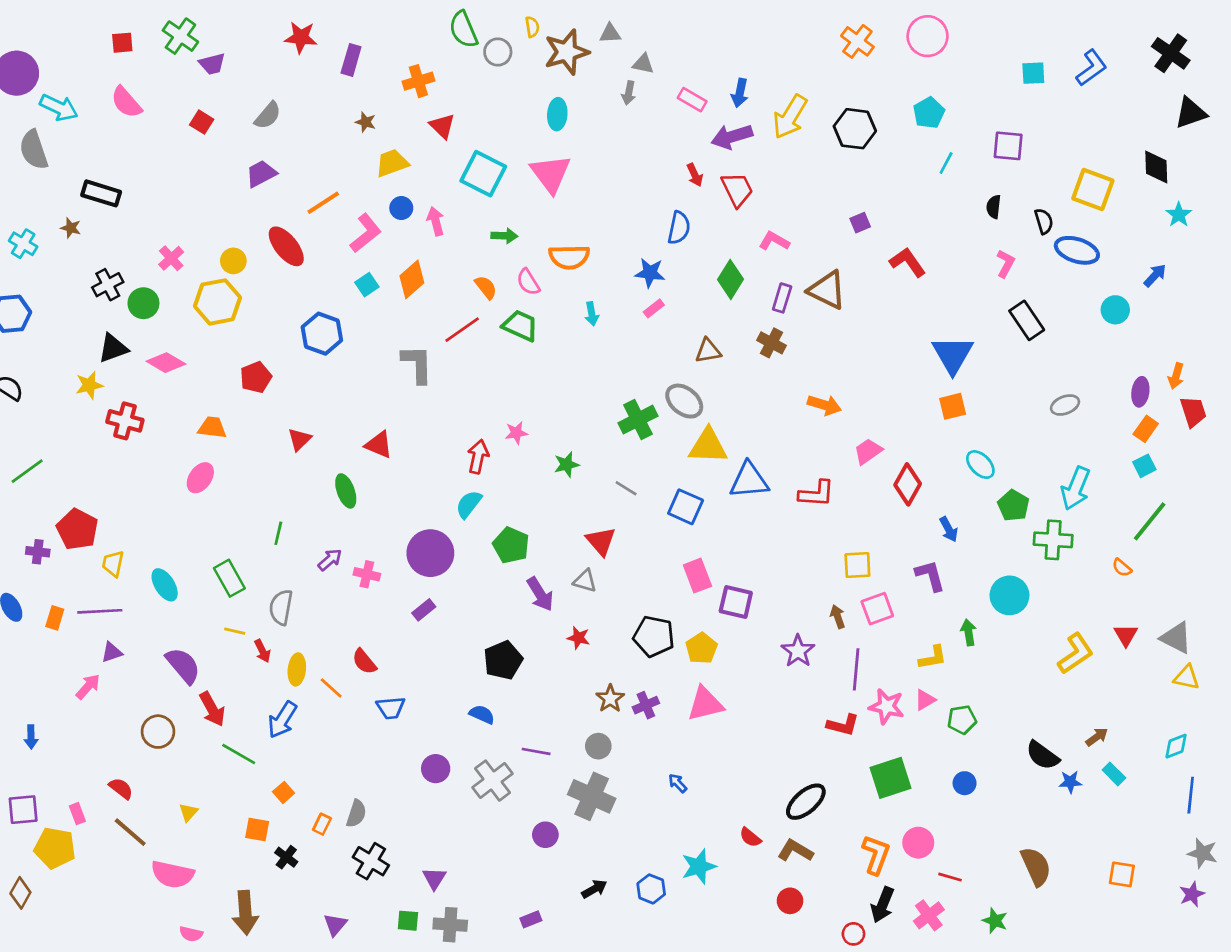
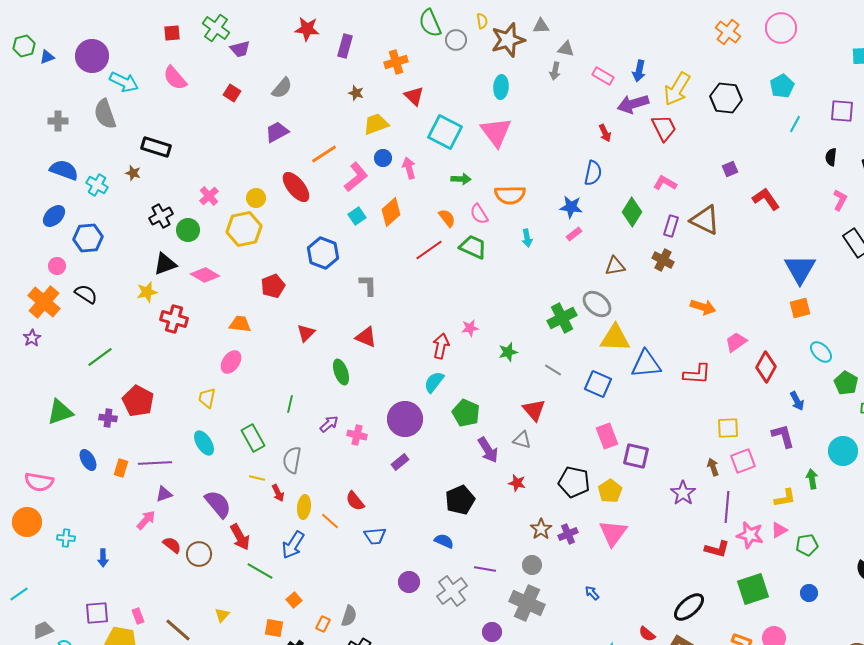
red trapezoid: (737, 189) -> (664, 128), moved
gray L-shape: (417, 364) -> (368, 285), moved, size x0.7
yellow trapezoid: (113, 564) -> (207, 398), moved
pink triangle: (705, 704) -> (613, 533), turned -40
red semicircle: (121, 788) -> (172, 545), moved

